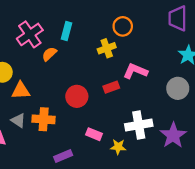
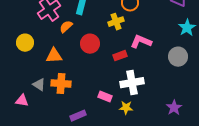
orange triangle: (21, 91) -> (54, 56), moved
red circle: (77, 96) -> (90, 44), moved
white cross: (139, 125) -> (132, 83), moved
purple star: (173, 135) -> (174, 108), moved, size x0.7

